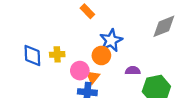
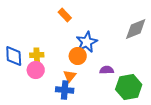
pink circle: (80, 71) -> (36, 70), moved

